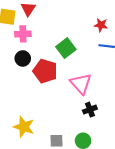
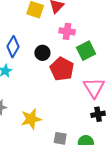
pink cross: (23, 34) -> (67, 31), moved
yellow star: (24, 127) -> (31, 119), turned 30

